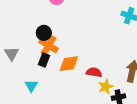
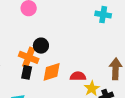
black circle: (44, 33) -> (41, 46), moved

